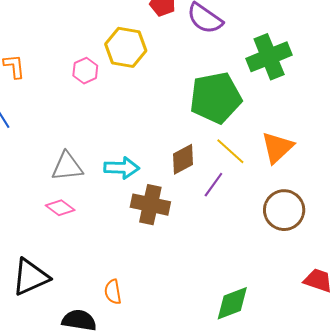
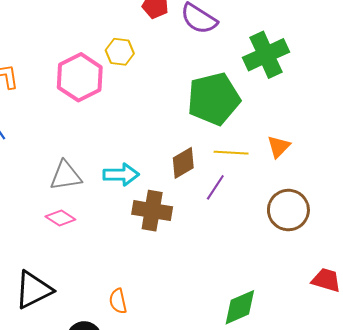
yellow hexagon: (126, 47) -> (120, 52), size x0.7
pink hexagon: (85, 71) -> (80, 77), size x1.8
orange triangle: (277, 147) -> (279, 147), size x0.7
yellow line: (230, 151) -> (231, 153), turned -36

